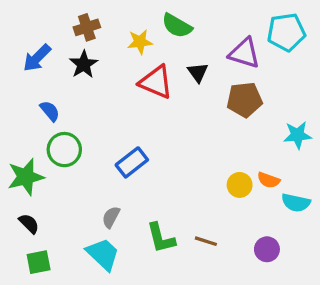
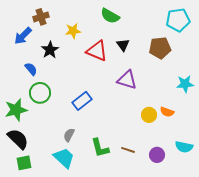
brown cross: (87, 27) -> (41, 17), moved
yellow star: (140, 42) -> (73, 31), moved
purple triangle: (244, 53) -> (127, 80), moved
black star: (84, 64) -> (50, 50), moved
brown pentagon: (244, 100) -> (160, 48), moved
cyan semicircle: (296, 203) -> (184, 147), moved
black semicircle: (29, 224) -> (18, 139), size x1.6
purple circle: (267, 249) -> (157, 155), moved

